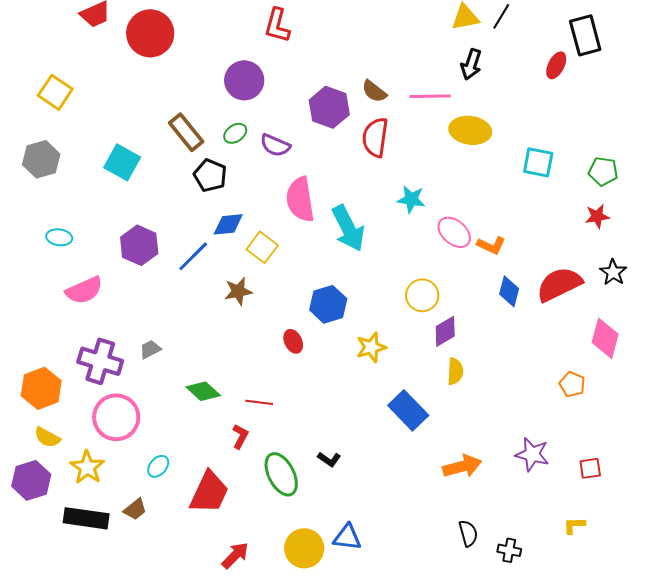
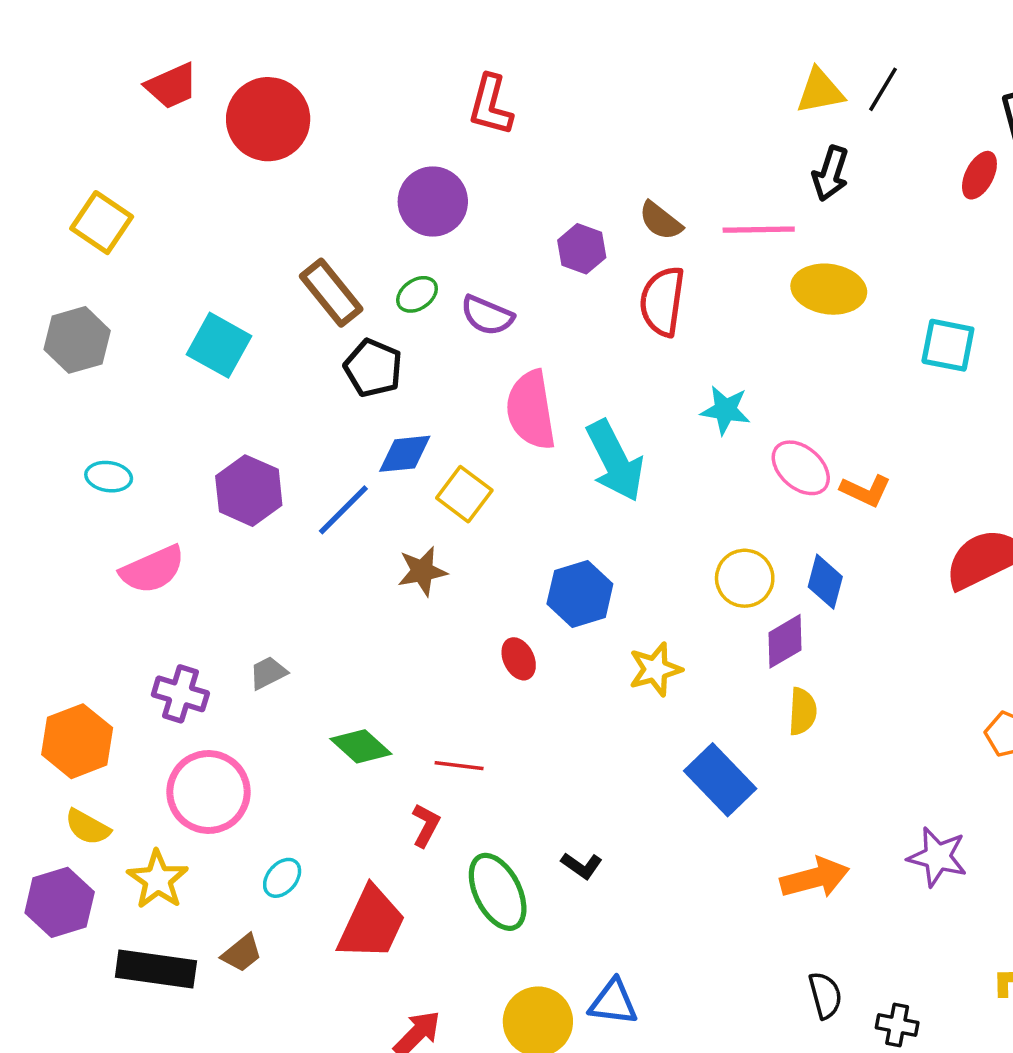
purple hexagon: (329, 107) -> (582, 249), size x0.7
blue diamond: (509, 291) -> (825, 582), moved
purple cross: (100, 361) -> (180, 694), size x0.7

